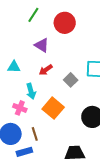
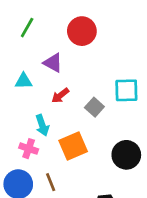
green line: (33, 15) -> (27, 28), moved
cyan triangle: (14, 67) -> (24, 81), moved
orange square: (53, 108) -> (73, 146), turned 30

